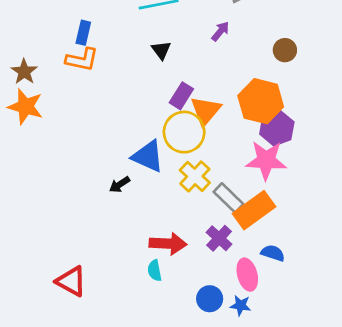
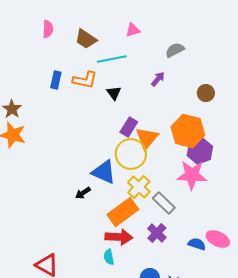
orange L-shape: (82, 60) -> (85, 80), moved
orange rectangle: (254, 210) -> (123, 212), moved
pink ellipse: (247, 275) -> (218, 239), moved, turned -50

